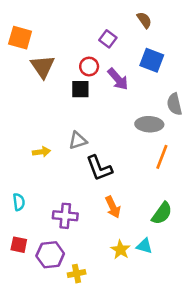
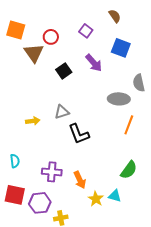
red circle: (89, 67) -> (51, 37), moved
black square: (80, 89) -> (64, 71), turned -35
orange arrow: (113, 207) -> (80, 180), moved
red square: (19, 245) -> (15, 195), size x1.5

